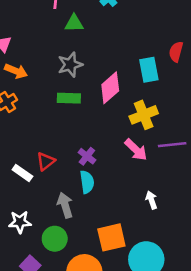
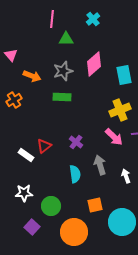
orange arrow: (16, 71) -> (32, 76), moved
pink diamond: (110, 88) -> (94, 64), moved
cyan semicircle: (87, 182) -> (75, 174), moved
gray arrow: (65, 205) -> (100, 165), moved
orange square: (111, 237) -> (95, 205), size x0.7

